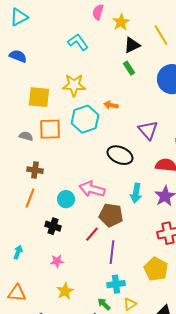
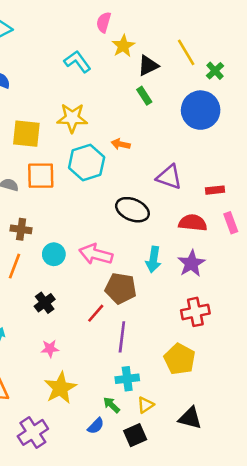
yellow star: (121, 22) -> (123, 46), moved
purple triangle: (148, 130) -> (169, 177), turned -30
cyan circle: (66, 199) -> (54, 254), moved
black cross: (53, 226) -> (45, 303), turned 35
yellow star: (65, 291) -> (60, 388), size x1.4

